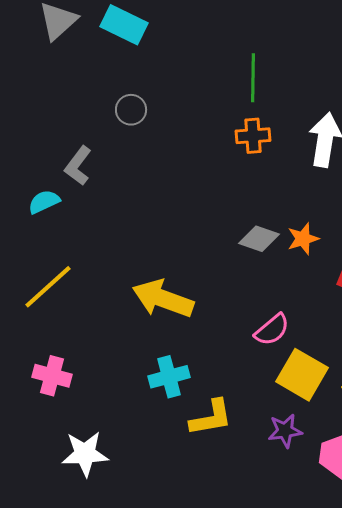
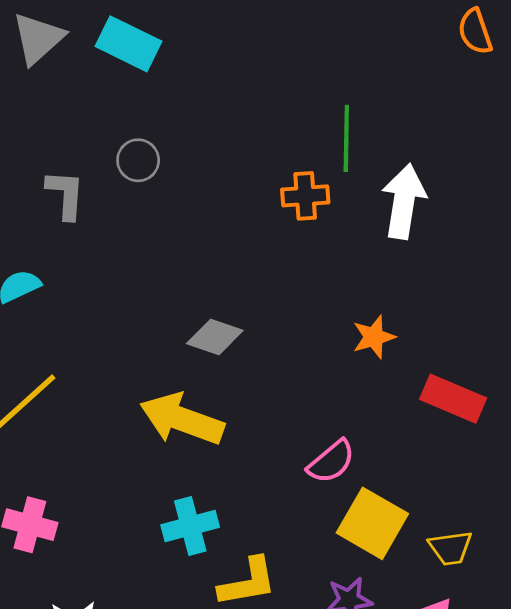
green line: (253, 78) -> (346, 138), moved
gray L-shape: (78, 166) -> (65, 195), moved, turned 147
gray diamond: (259, 239) -> (215, 337), moved

